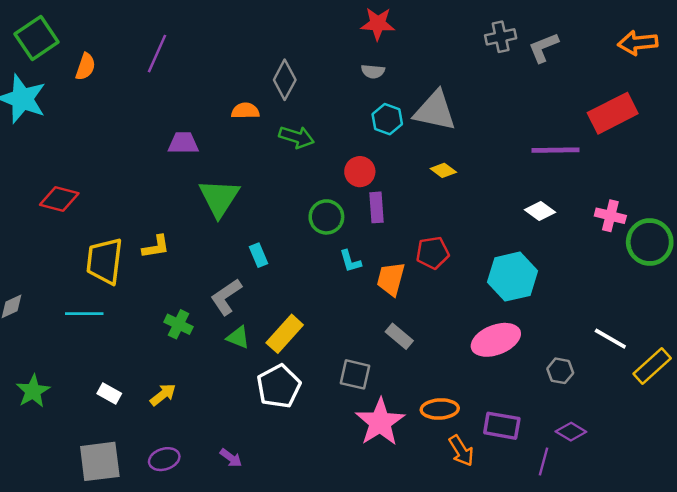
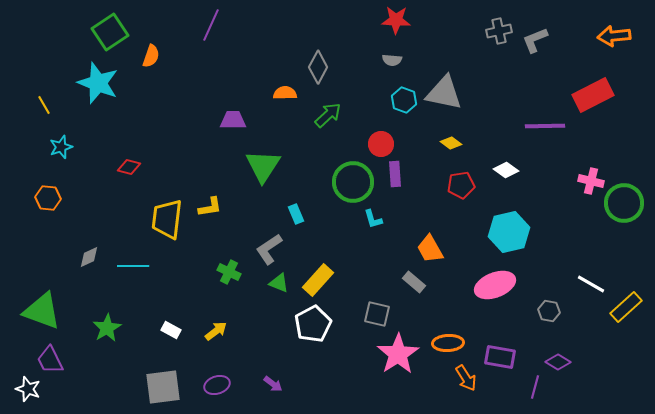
purple line: (157, 54) -> (211, 25), moved
green arrow: (297, 137) -> (328, 115), turned -60
red diamond: (59, 199) -> (129, 167), size x0.7
white diamond: (540, 211) -> (506, 170), moved
green circle: (326, 217) -> (353, 182), size x1.4
red pentagon: (433, 253) -> (461, 185), moved
orange trapezoid: (391, 279) -> (430, 249), moved, turned -44
cyan line: (84, 314) -> (133, 266), moved

